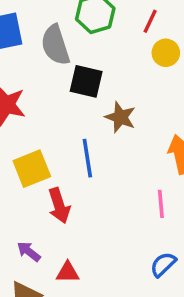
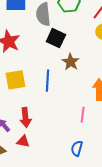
red arrow: (59, 206) -> (25, 117), moved
blue semicircle: (163, 264) -> (77, 148), turned -42

